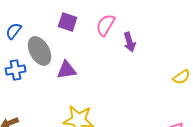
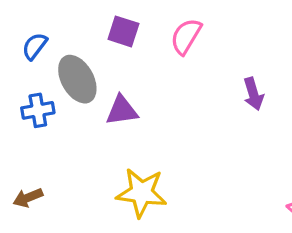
purple arrow: (130, 42) -> (253, 94), moved

